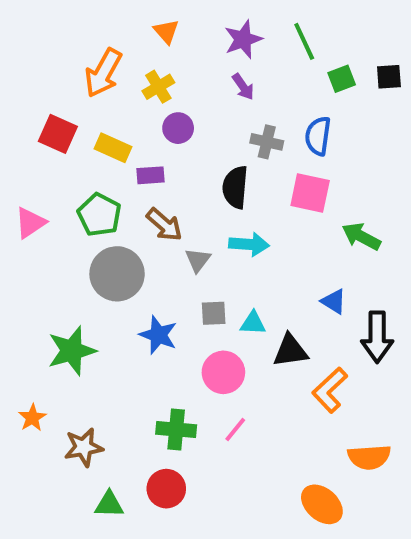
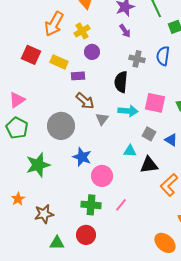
pink square: (310, 193) -> (155, 103), moved
green pentagon: (99, 215) -> (17, 128), moved
gray square: (214, 313) -> (149, 134), moved, turned 32
pink circle: (223, 372) -> (102, 176), moved

